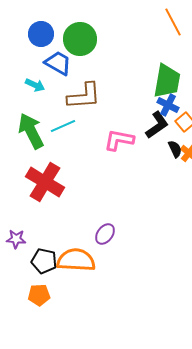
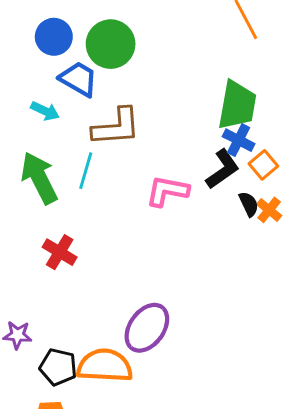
cyan line: (63, 126) -> (86, 171), turned -50
red cross: (45, 182) -> (60, 252), size x0.6
purple ellipse: (105, 234) -> (147, 328), size x1.6

